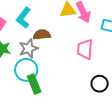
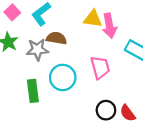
pink trapezoid: (85, 49) -> (100, 67), turned 145
cyan circle: (26, 70) -> (63, 77), moved

